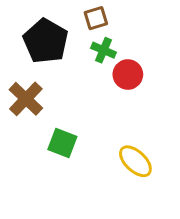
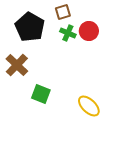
red circle: (128, 74) -> (89, 31), moved

